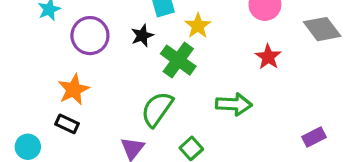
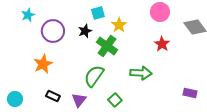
black rectangle: (67, 124) -> (53, 96), moved
purple rectangle: (314, 137) -> (190, 93), turned 40

